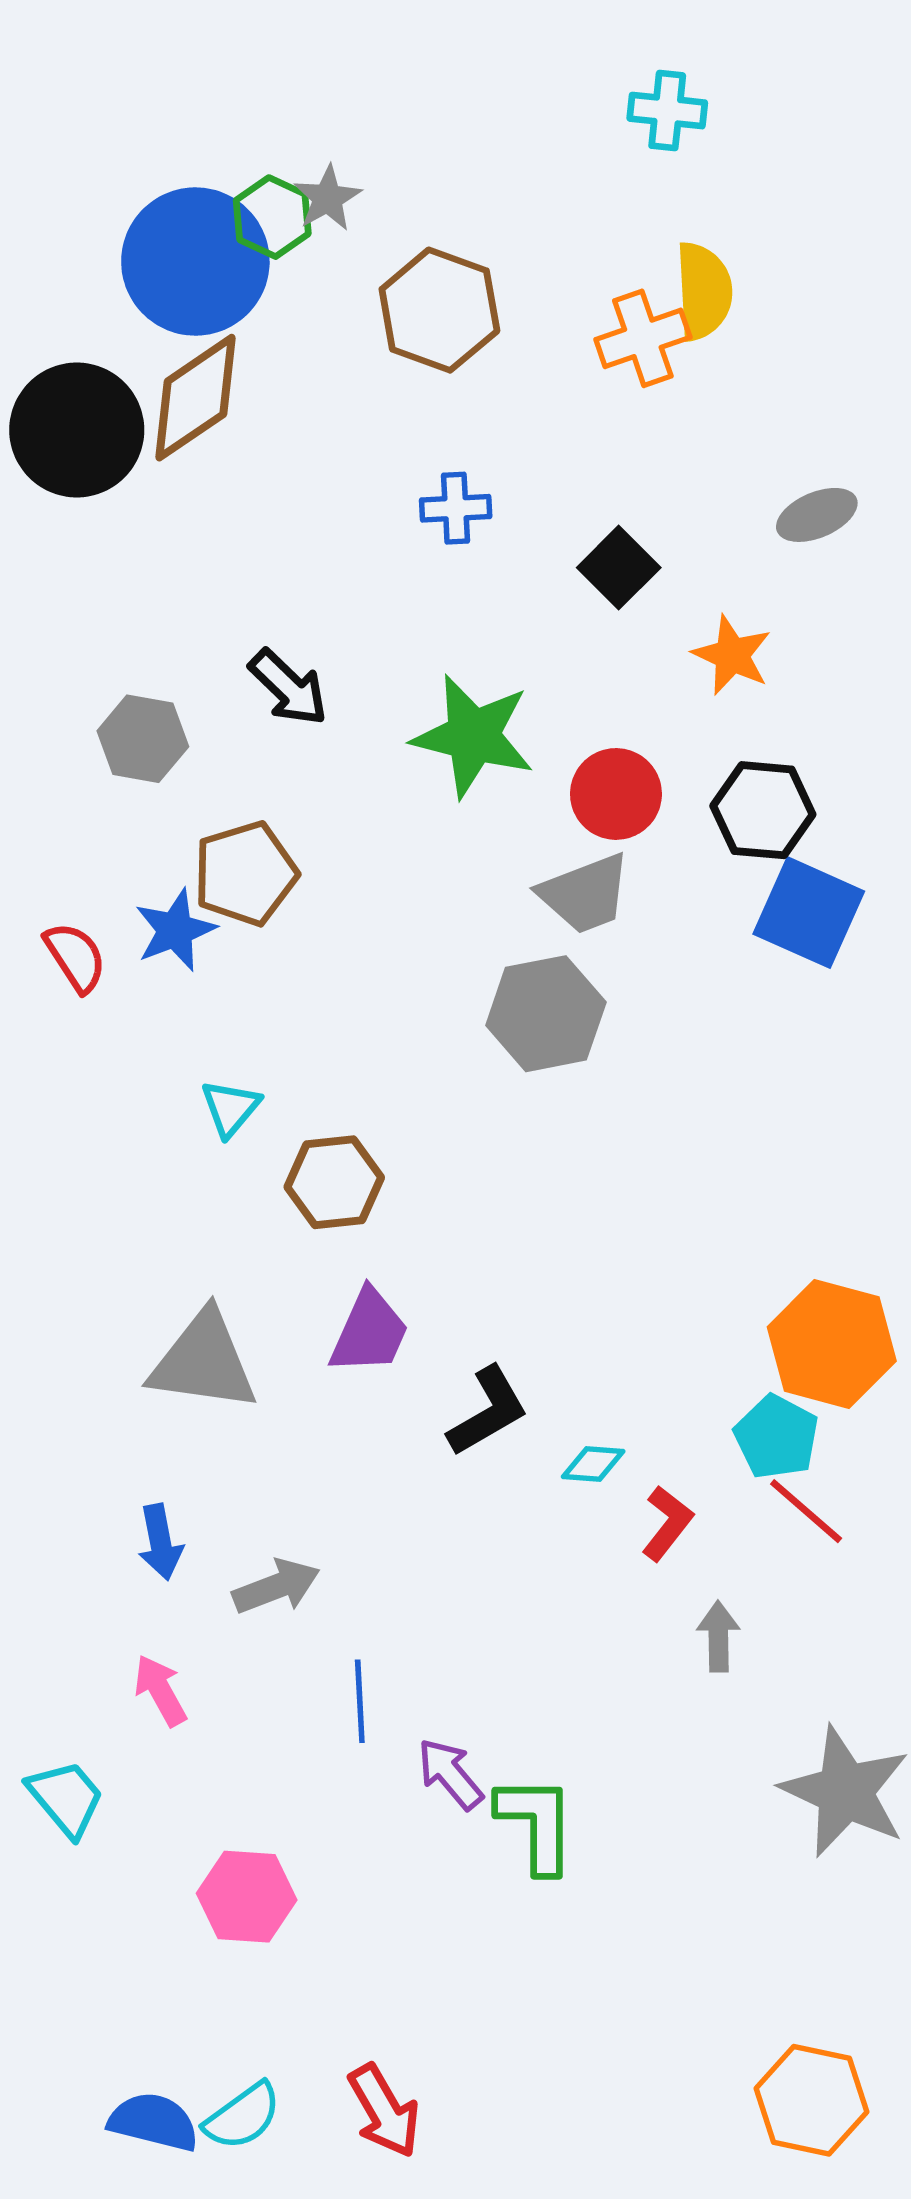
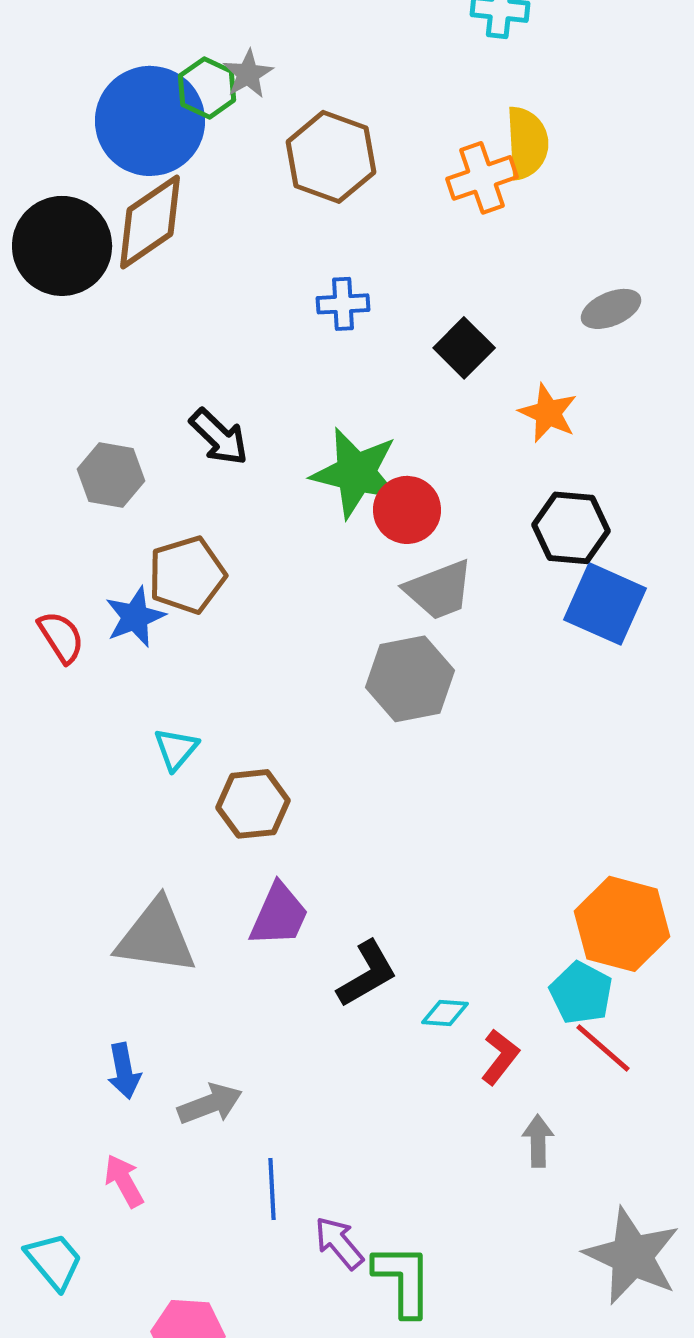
red circle: (616, 794) -> (407, 510), moved

